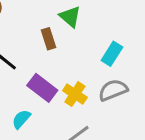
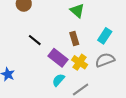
brown rectangle: (48, 39) -> (74, 38), moved
cyan semicircle: (21, 119) -> (58, 80), moved

